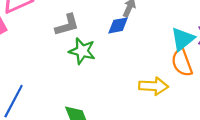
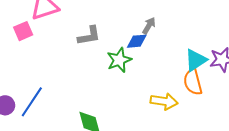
green star: (82, 51) -> (119, 60), moved, turned 30

